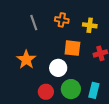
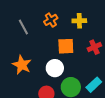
orange cross: (62, 20) -> (51, 20), turned -32
cyan rectangle: (94, 90) -> (94, 85), turned 42

